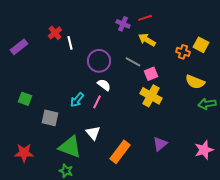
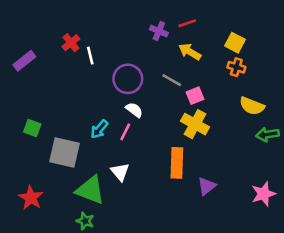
yellow square: (201, 45) -> (235, 43), moved
gray square: (50, 118) -> (64, 153), size x1.4
orange rectangle: (120, 152) -> (177, 163), moved, turned -35
red star: (24, 153) -> (31, 198), turned 30

